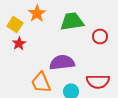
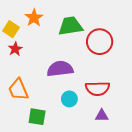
red circle: (100, 36) -> (100, 42), size x1.6
orange trapezoid: (41, 82) -> (18, 90), moved

